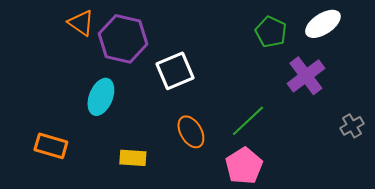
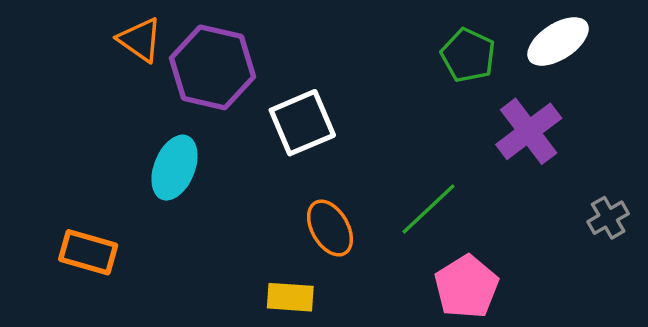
yellow rectangle: (133, 158) -> (290, 297), moved
pink pentagon: (244, 166) -> (466, 287), moved

